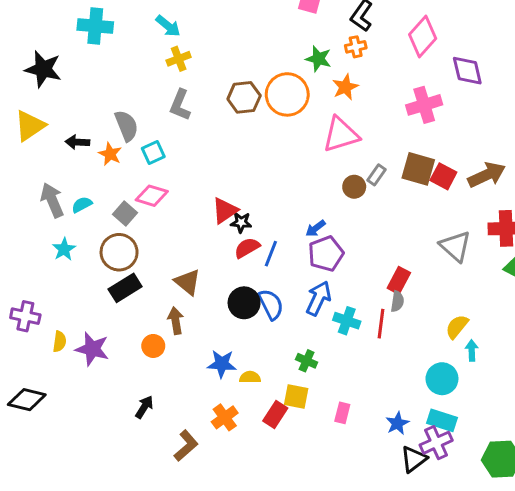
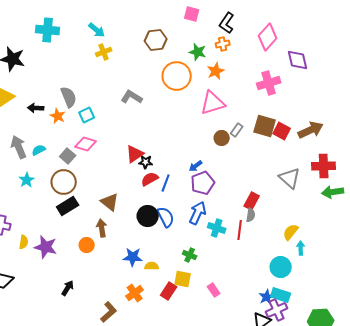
brown hexagon: (244, 97) -> (156, 40), moved
gray L-shape: (180, 105) -> (132, 97), moved, turned 100
black arrow: (144, 407) -> (68, 288), moved
pink rectangle: (342, 413) -> (214, 290), turned -48
blue star: (397, 423) -> (267, 297), moved

